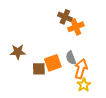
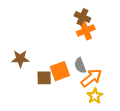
brown cross: (65, 17) -> (82, 17), moved
orange arrow: (81, 69) -> (91, 78), turned 36

